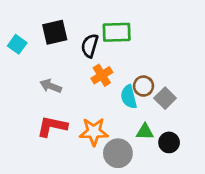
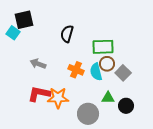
black square: (55, 32) -> (24, 20), moved
green rectangle: (117, 32) -> (103, 47), moved
orange cross: (102, 75) -> (76, 70), moved, turned -35
orange star: (94, 132) -> (58, 98), moved

